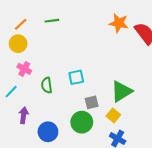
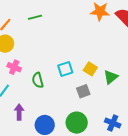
green triangle: (121, 91) -> (111, 77), size x0.7
yellow square: (113, 115) -> (90, 69), moved
green circle: (82, 122) -> (77, 123), moved

